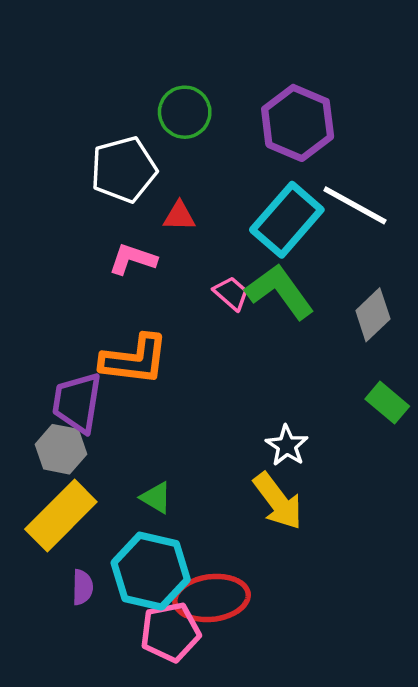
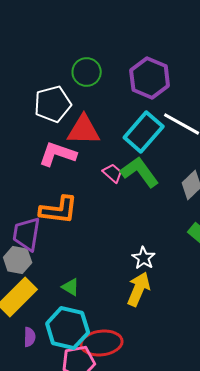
red triangle: (179, 216) -> (84, 130), size x1.8
pink L-shape: (133, 259) -> (58, 154), size x1.4
yellow arrow: (278, 501) -> (139, 289), turned -120

